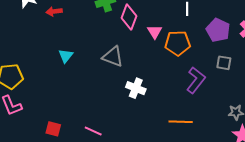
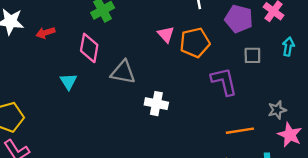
pink diamond: (129, 17) -> (89, 48), moved
purple L-shape: (196, 80) -> (224, 81), turned -40
orange line: (181, 122) -> (240, 131), moved

